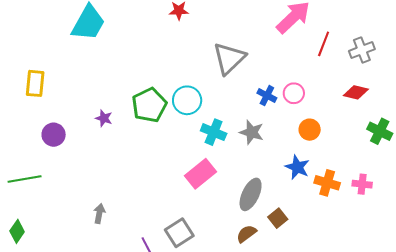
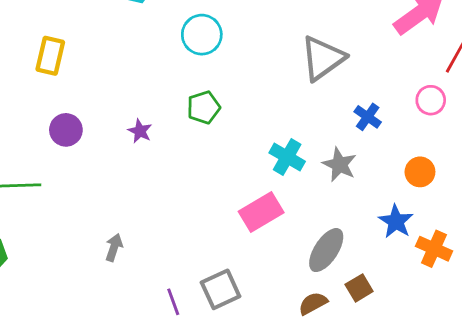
pink circle: (294, 93) -> (431, 100), moved
cyan circle: (187, 100) -> (202, 35), moved
green pentagon: (149, 105) -> (204, 107), size x0.7
purple star: (104, 118) -> (140, 131), moved

